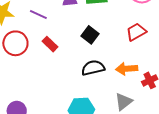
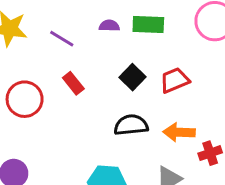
red trapezoid: (136, 32) -> (175, 80), moved
red circle: (15, 43) -> (25, 99), moved

